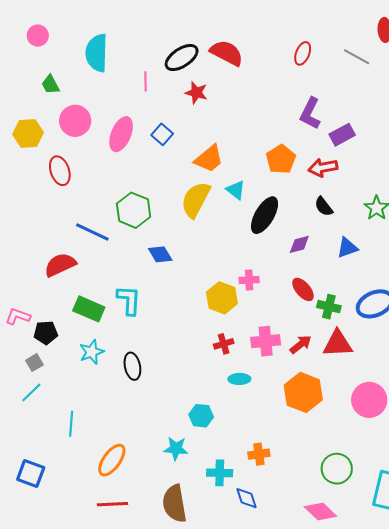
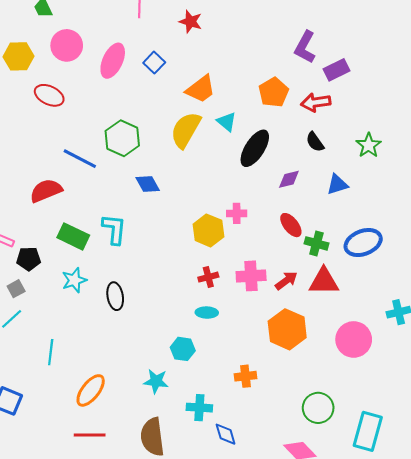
red ellipse: (60, 171) -> (49, 95), turned -48
cyan ellipse: (239, 379) -> (207, 313), moved
orange cross: (259, 454) -> (245, 376), moved

